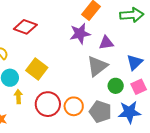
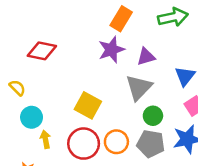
yellow square: (37, 69) -> (88, 105), moved
green circle: (116, 86) -> (153, 116), moved

